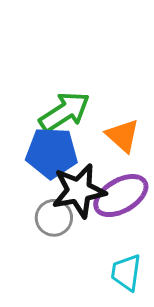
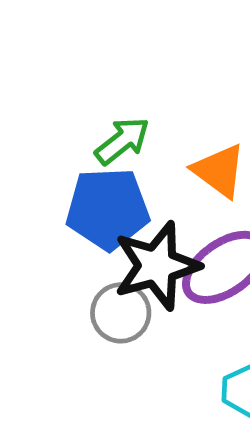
green arrow: (65, 112) -> (122, 141), size x0.7

